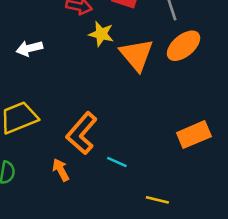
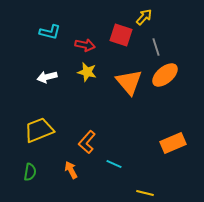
yellow star: (101, 34) -> (87, 72), moved
orange L-shape: (82, 133) -> (87, 142), size x0.7

